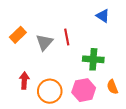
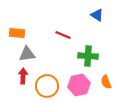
orange rectangle: (18, 35) -> (17, 33), turned 49
red line: (67, 37) -> (63, 35), turned -56
gray triangle: (44, 42) -> (27, 54), moved, turned 42

